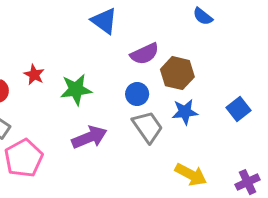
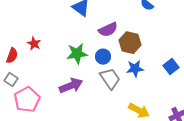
green star: (76, 90) -> (77, 54), moved

